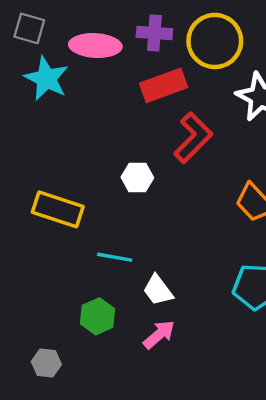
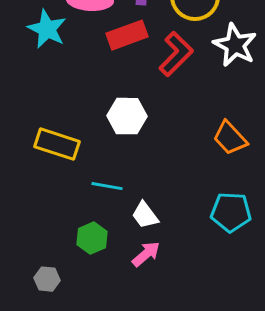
red rectangle: (164, 85) -> (127, 35), moved
red L-shape: (193, 138) -> (176, 54), moved
white hexagon: (137, 178) -> (127, 116), size x1.4

